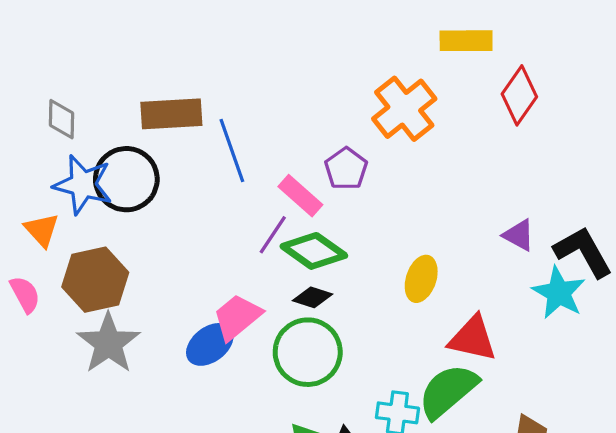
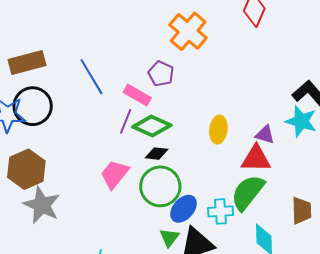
brown rectangle: (171, 114) -> (27, 62), moved
purple triangle: (519, 235) -> (265, 135), moved
blue ellipse: (210, 344) -> (183, 209), moved

